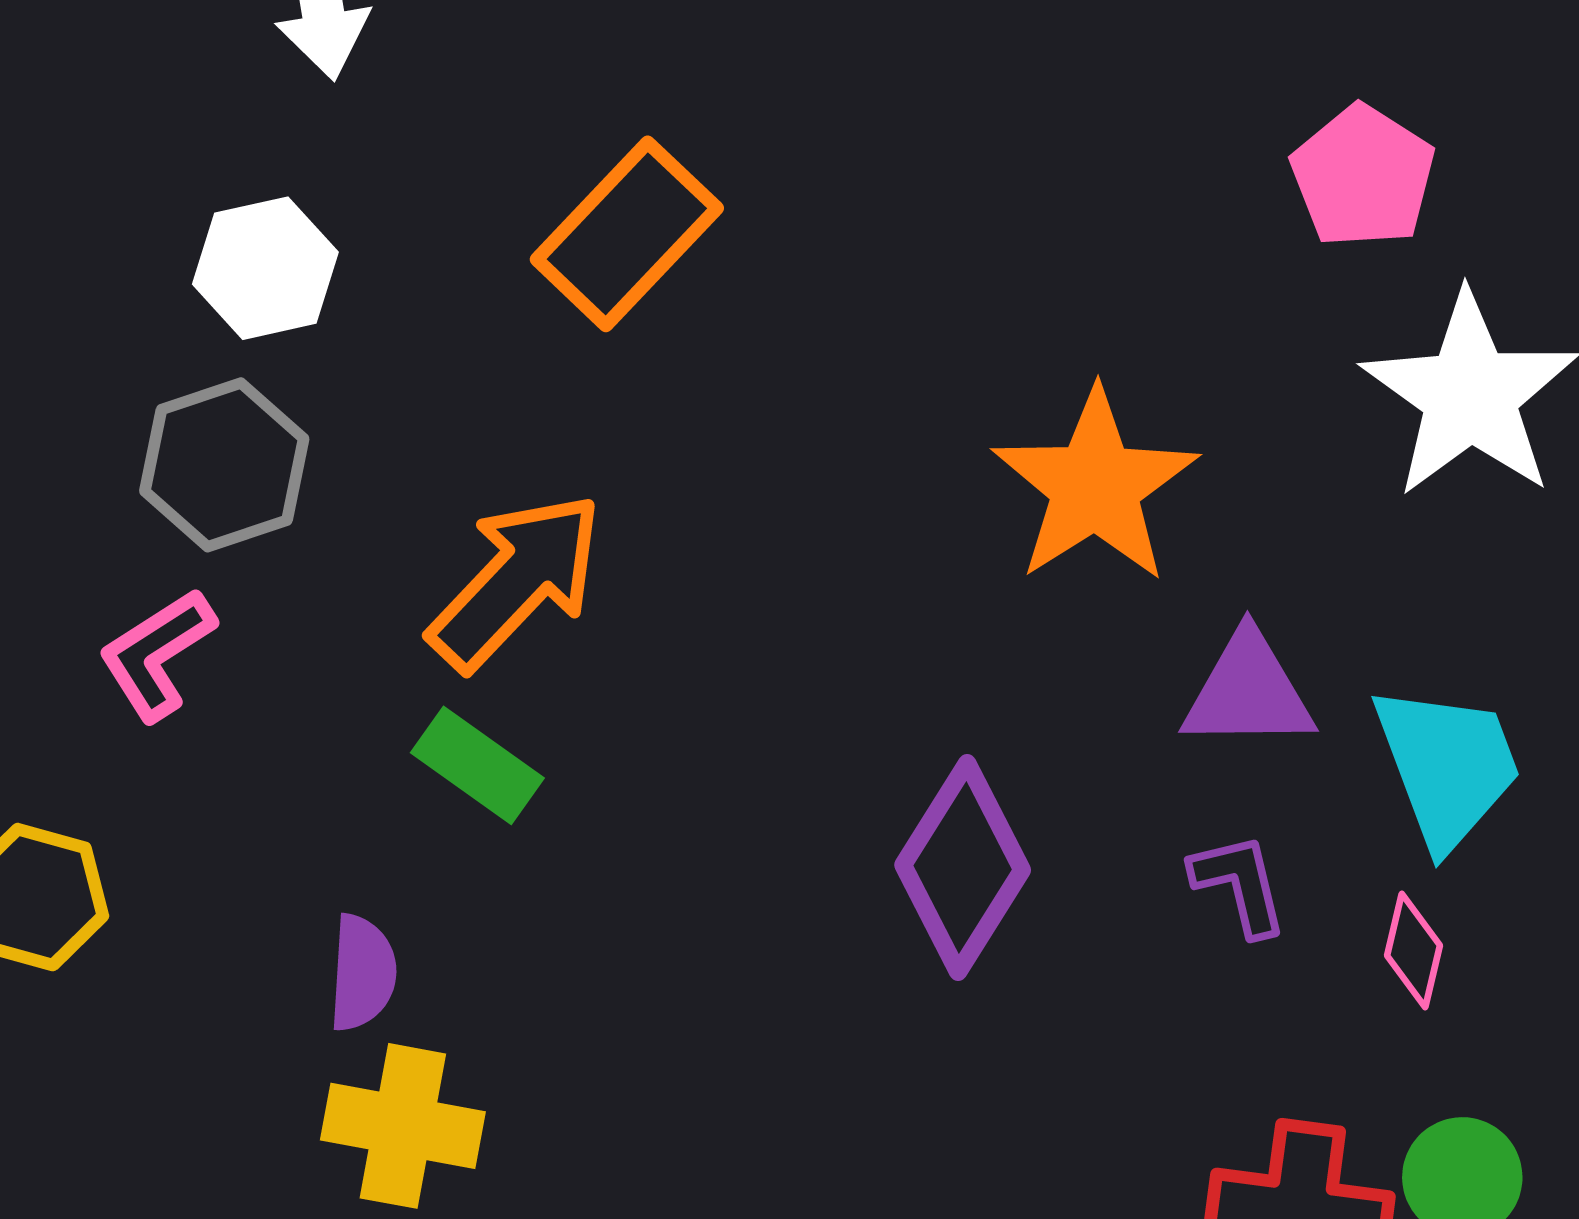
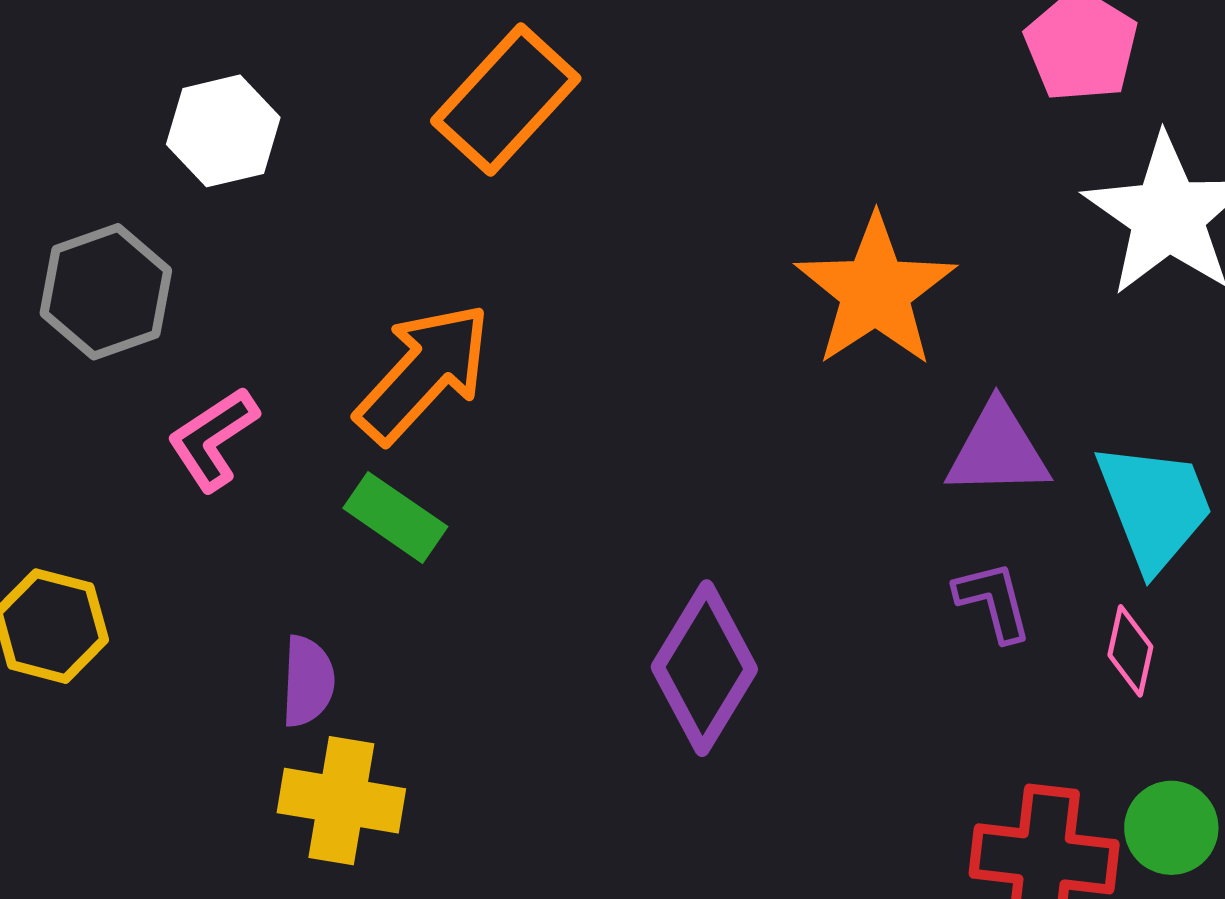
gray hexagon: (224, 465) -> (106, 292), moved
pink L-shape: (157, 654) -> (213, 439), moved
purple diamond: (963, 868) -> (704, 668), moved

